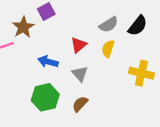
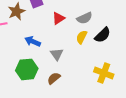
black semicircle: (138, 26) -> (103, 35), moved
red triangle: (79, 45) -> (58, 18), moved
yellow cross: (141, 73) -> (104, 73), moved

